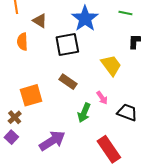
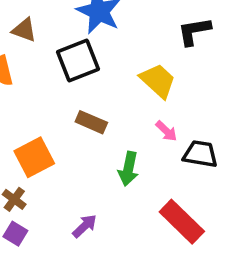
pink arrow: (102, 98) -> (166, 131), moved
purple arrow: (52, 141) -> (85, 226), size x0.6

